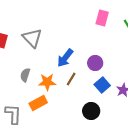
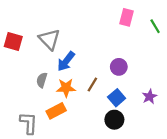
blue arrow: (65, 58) -> (66, 61), moved
blue square: (102, 85) -> (117, 98), moved

